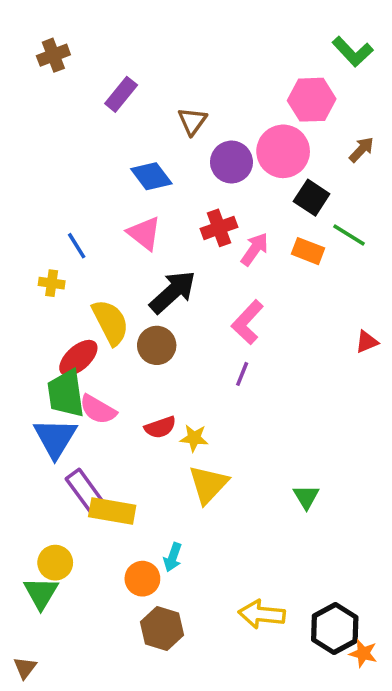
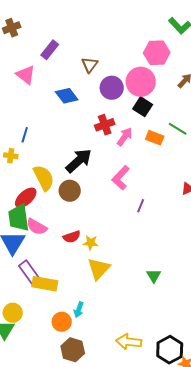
black square: (312, 198) -> (143, 107), moved
pink triangle: (144, 233) -> (26, 75), moved
blue line: (77, 246) -> (25, 135), turned 49
purple line: (242, 374) -> (141, 206), moved

